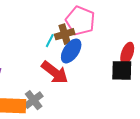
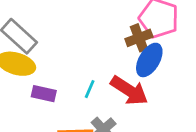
cyan line: (50, 41) -> (90, 89), moved

